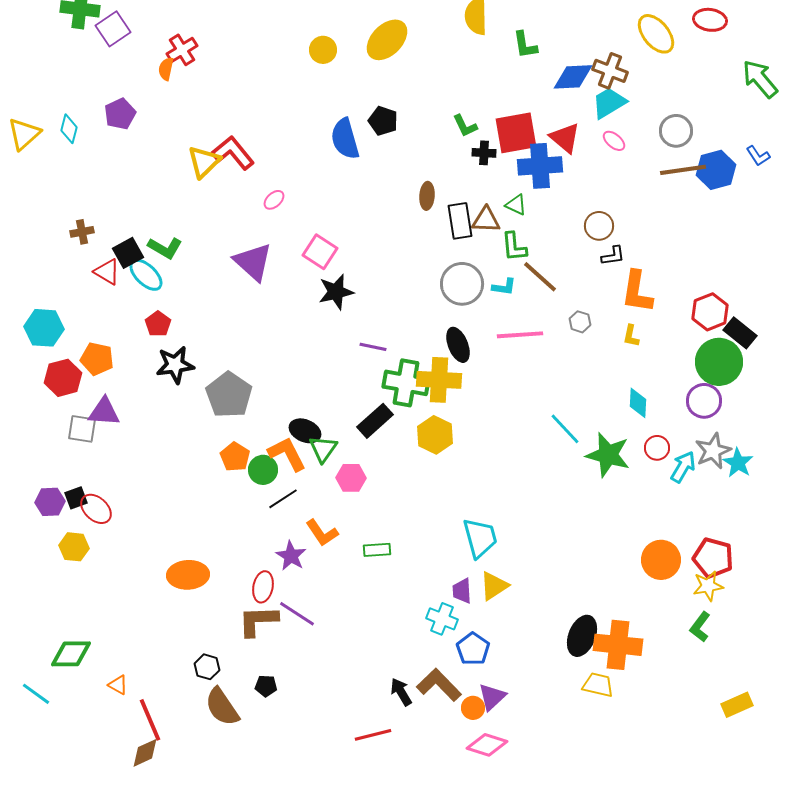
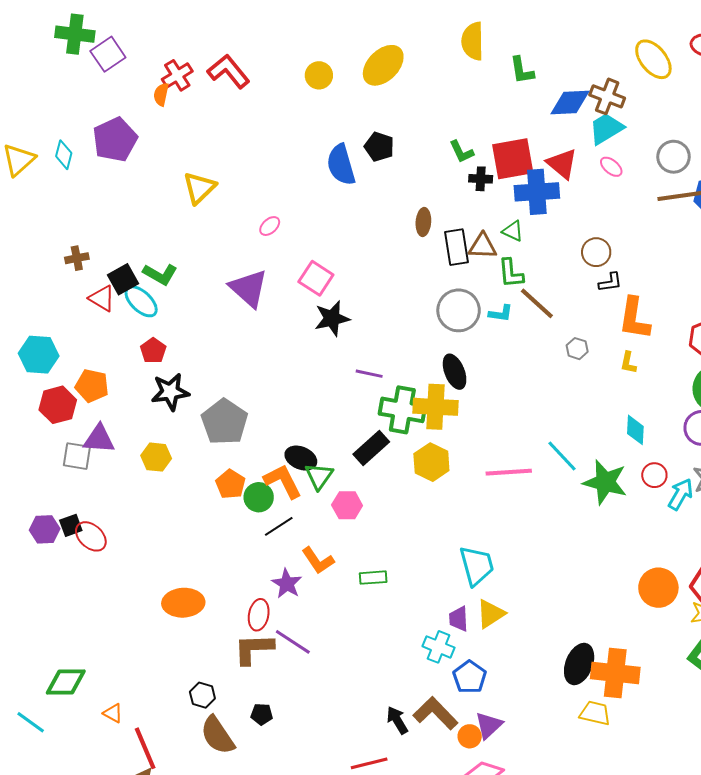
purple pentagon: (120, 114) -> (115, 140), size x1.4
red L-shape: (233, 153) -> (229, 71), moved
pink line: (520, 335) -> (509, 472), moved
yellow hexagon: (74, 547) -> (156, 457), moved

